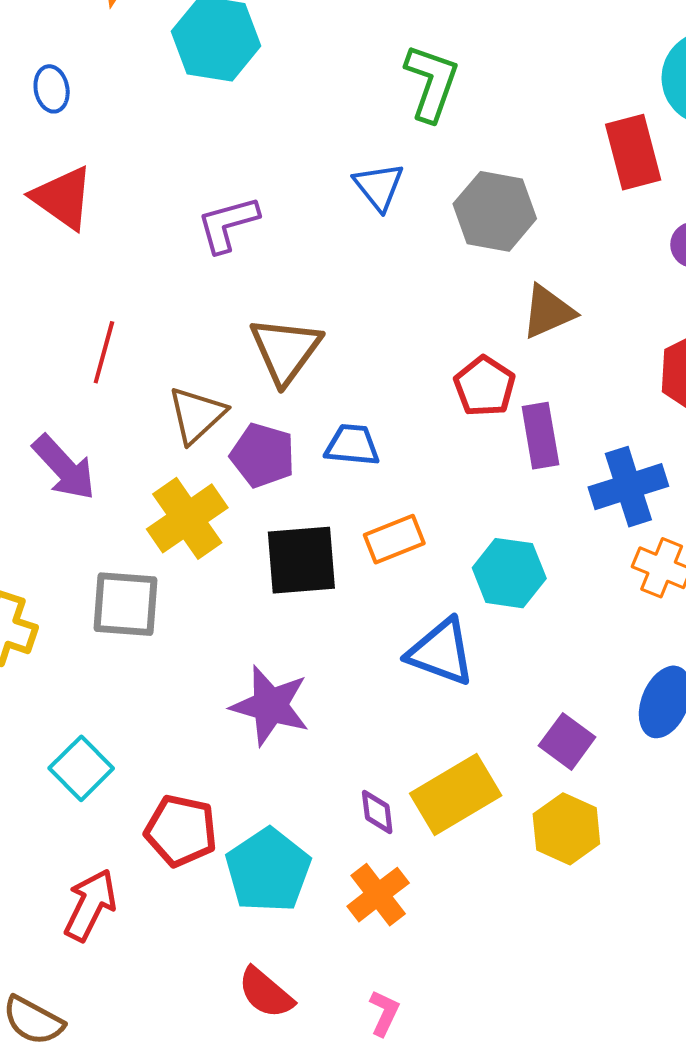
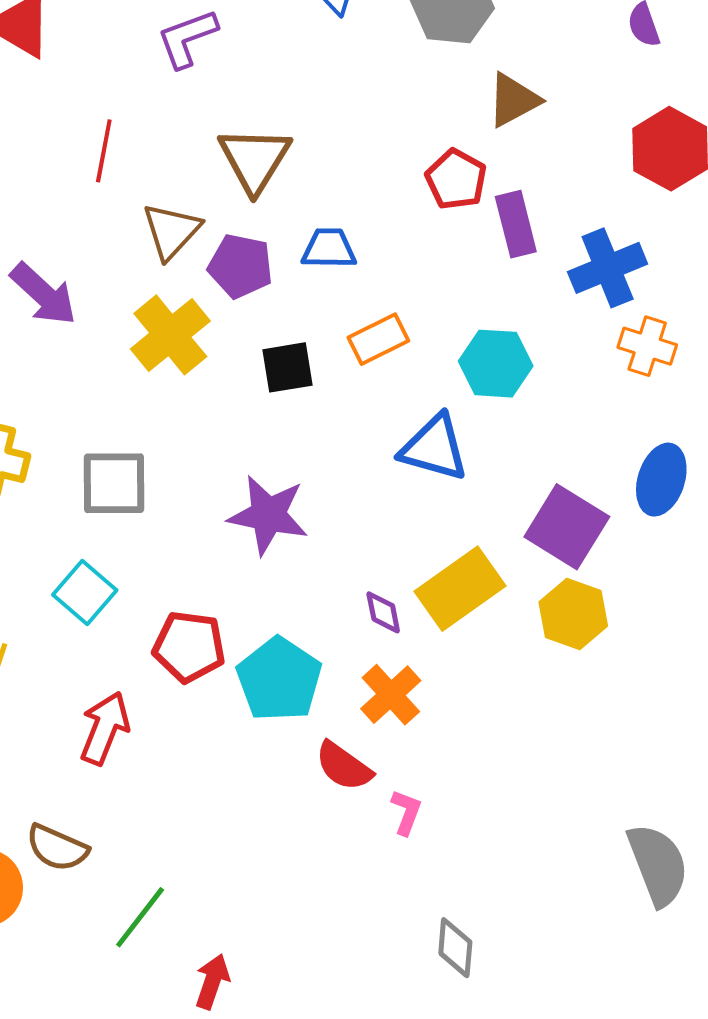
red line: (104, 352) -> (104, 151), moved
black square: (301, 560) -> (287, 367), size x0.7
gray square: (125, 604) -> (114, 483), moved
purple square: (567, 741) -> (567, 527), size x1.5
red semicircle: (266, 993) -> (344, 766), moved

